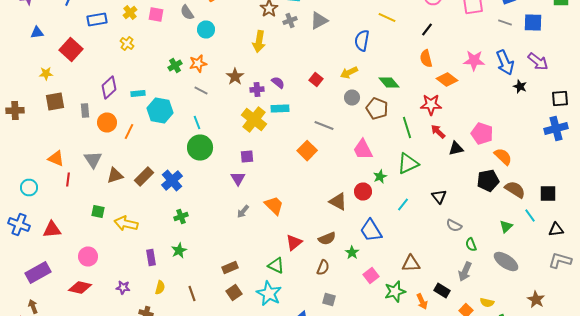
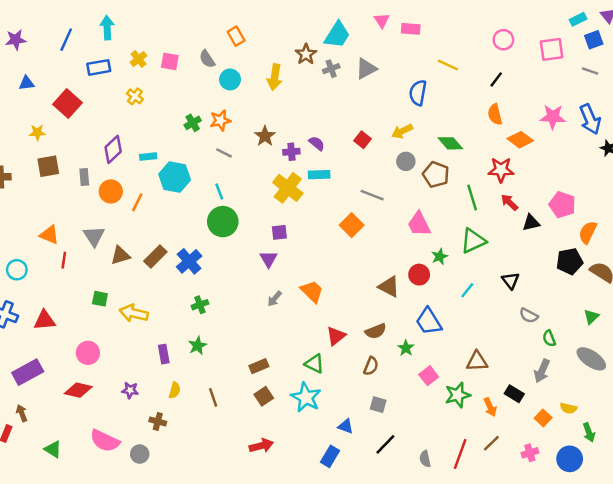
yellow arrow: (259, 42) -> (275, 77), moved
orange semicircle: (503, 156) -> (588, 232), turned -108

